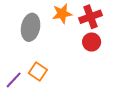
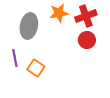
purple line: (14, 80) -> (15, 58), moved, turned -54

